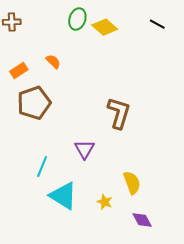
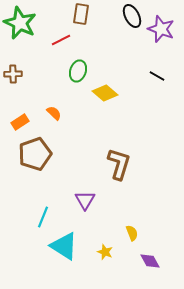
yellow diamond: (105, 27) -> (105, 93), moved
yellow semicircle: (132, 183) -> (132, 233), size x0.7
purple diamond: (142, 220) -> (150, 261), moved

